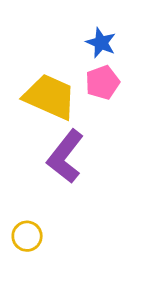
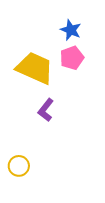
purple L-shape: (65, 156) -> (46, 110), size x0.6

